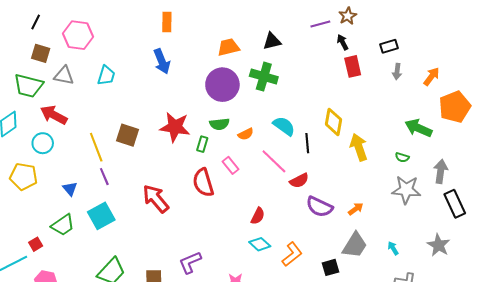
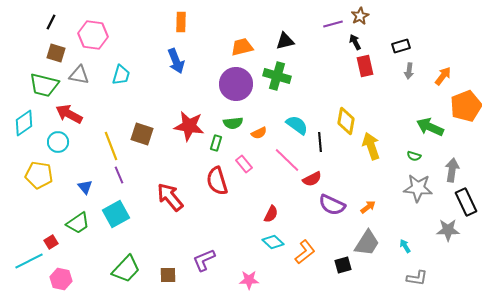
gray star: (439, 245) -> (448, 230), moved, turned -30

